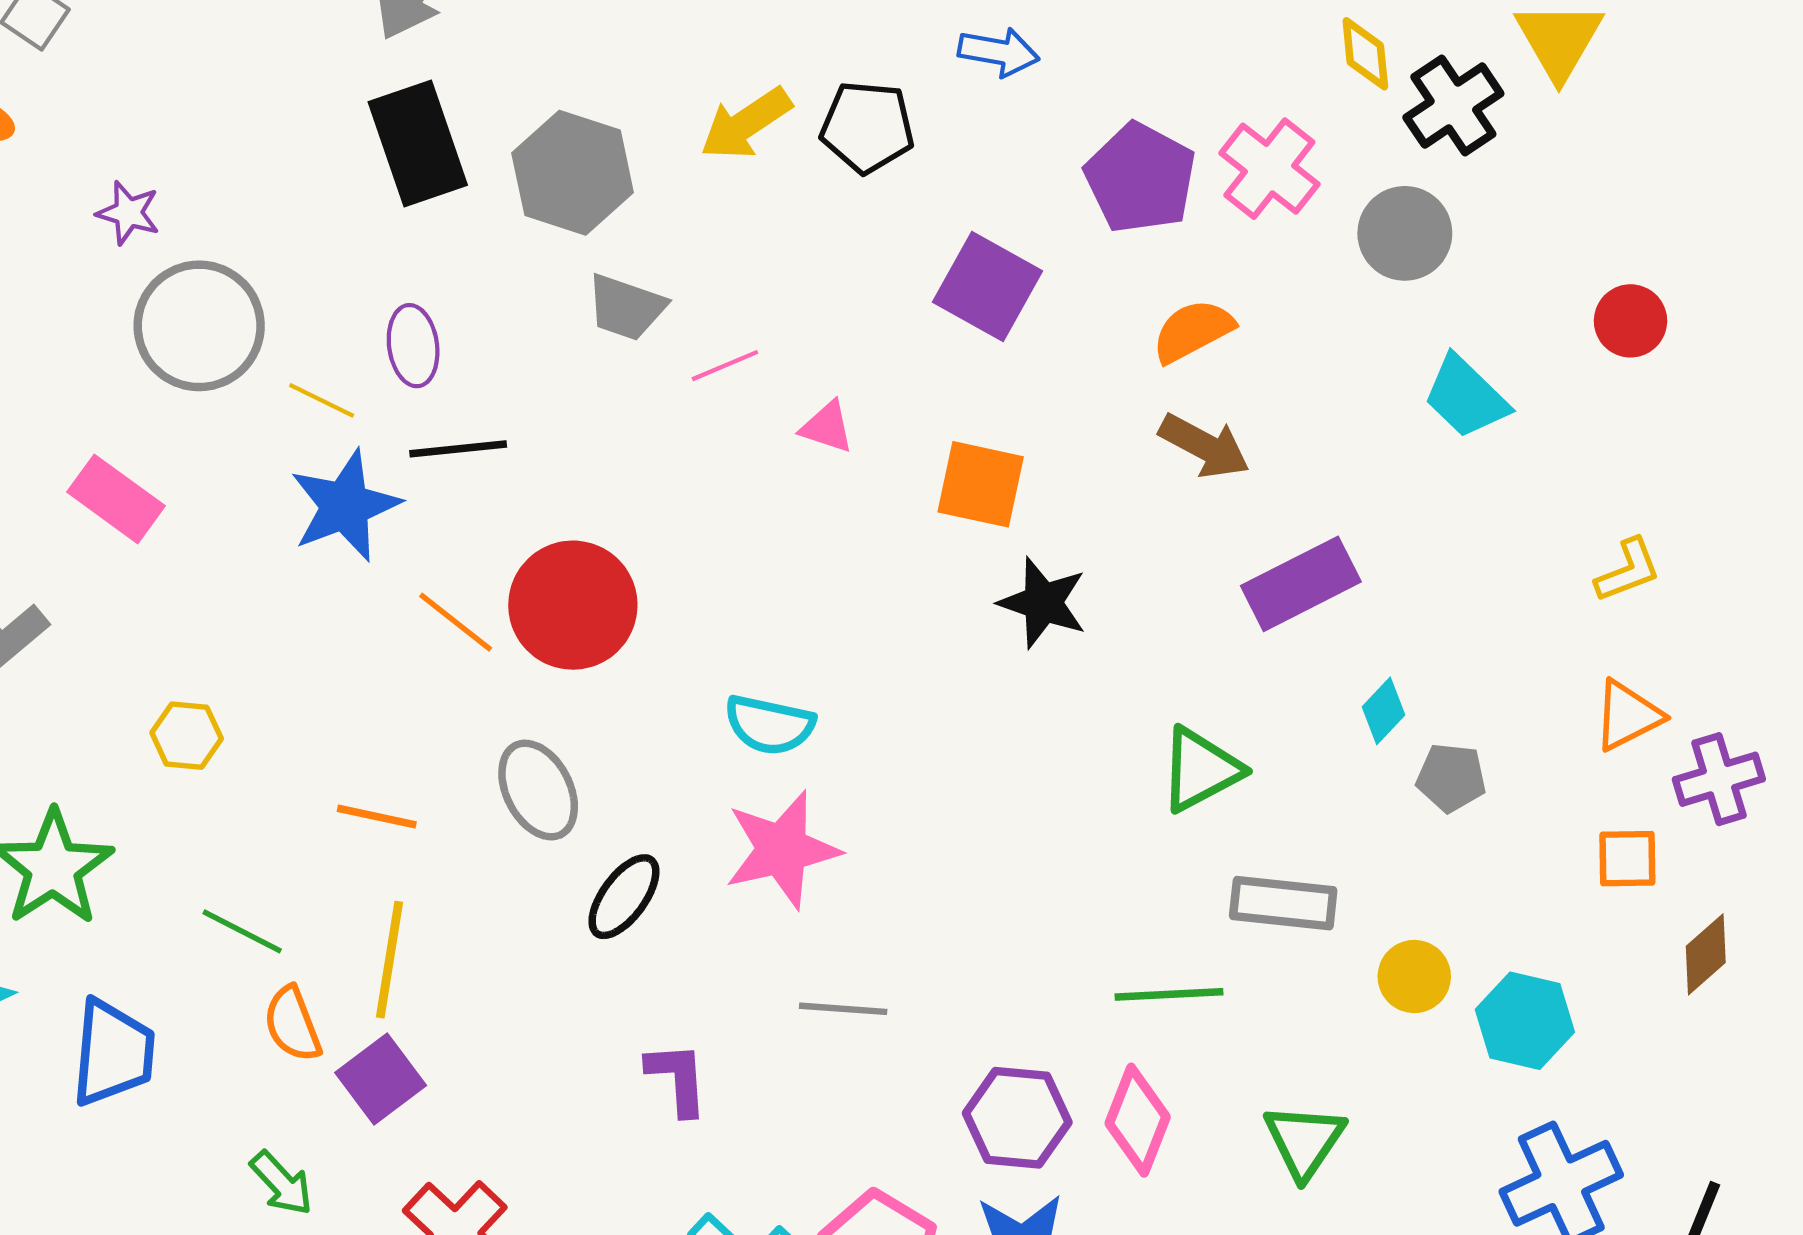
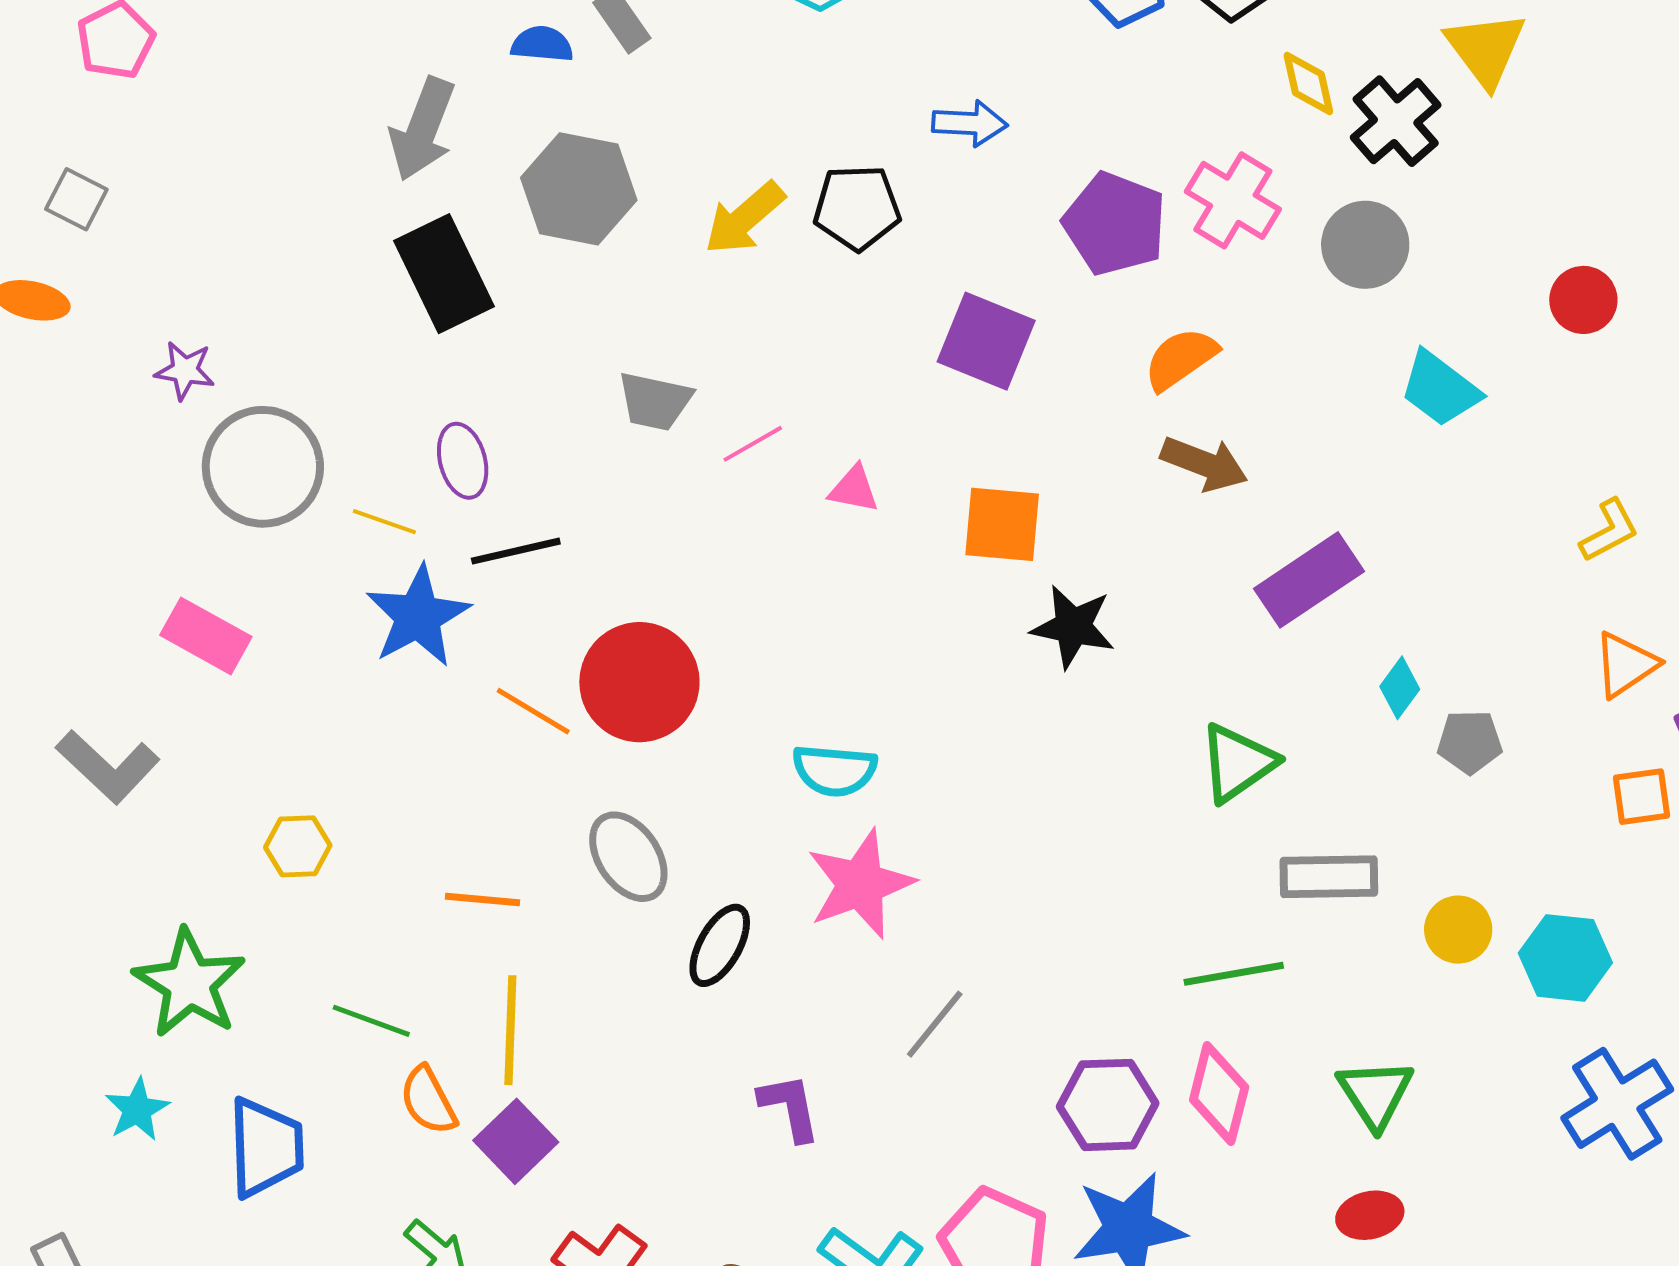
gray hexagon: (573, 173) -> (579, 189), moved
gray line: (843, 1009) -> (935, 1024), turned -48

